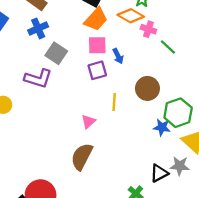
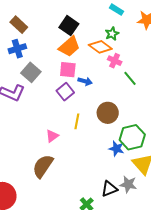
blue arrow: (118, 56) -> (85, 81), turned -56
purple square: (97, 70) -> (65, 92), turned -30

